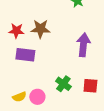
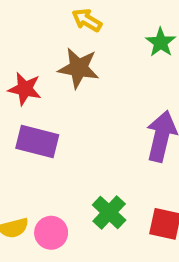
brown star: (40, 29) -> (79, 68), moved

